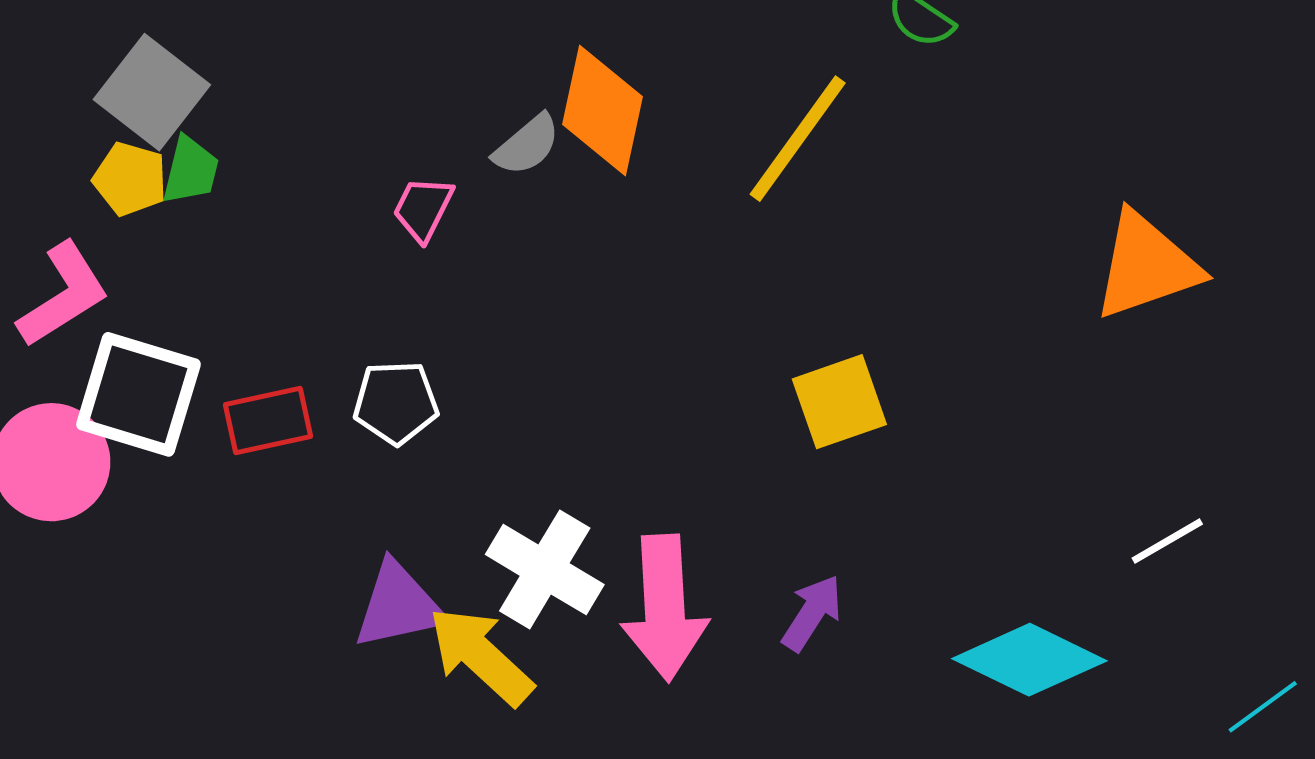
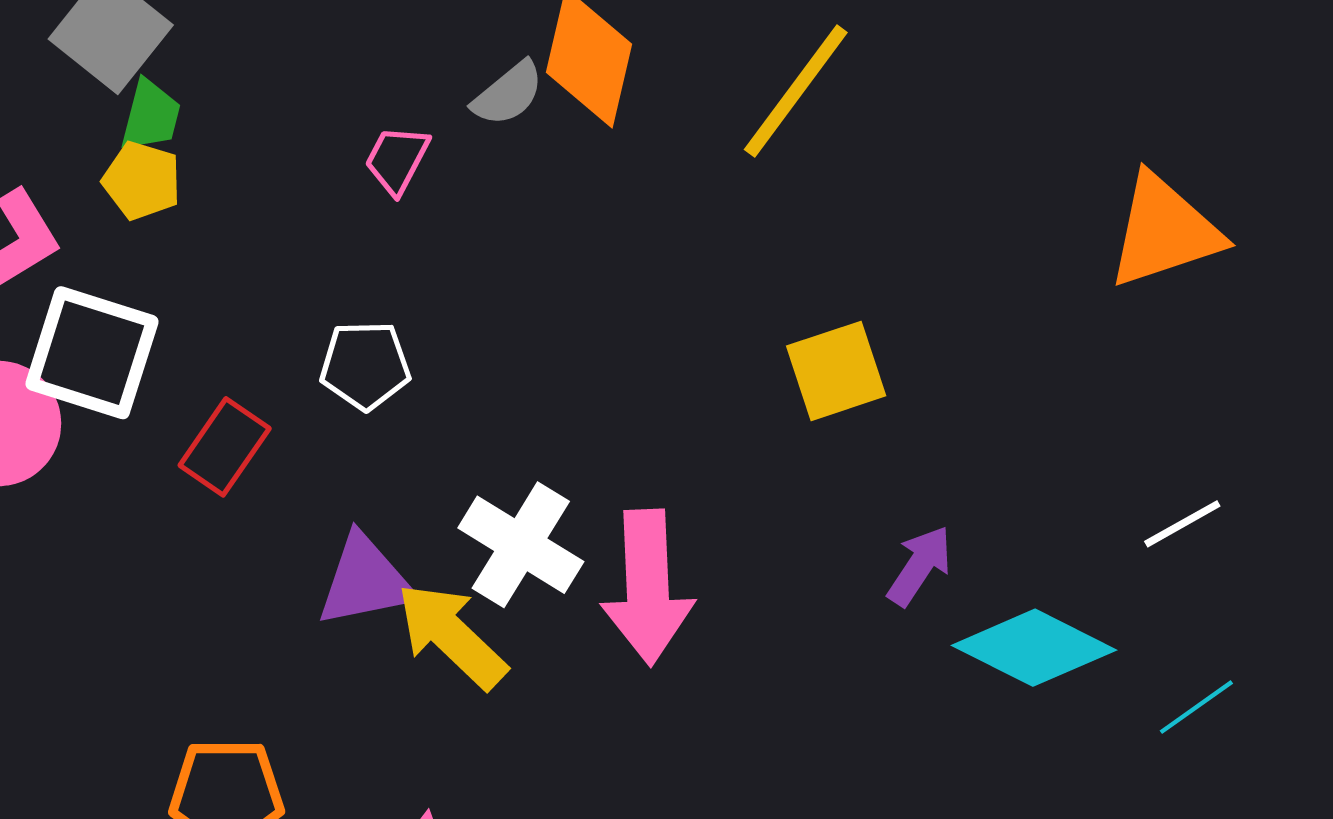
yellow pentagon: (130, 179) -> (142, 181), moved
red rectangle: (268, 421) -> (225, 447), moved, turned -44
purple arrow: (812, 613) -> (920, 566), moved
cyan line: (1263, 707) -> (1196, 707), moved

